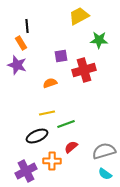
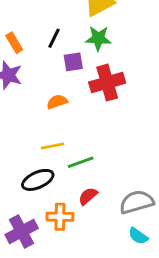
black line: (27, 26) -> (54, 38), moved, turned 32
green star: (99, 40) -> (98, 38), moved

